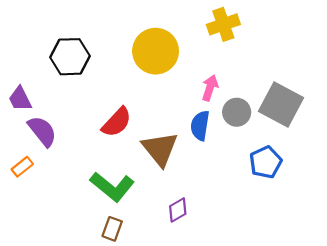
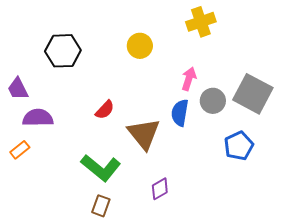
yellow circle: (156, 51) -> (140, 46), size x0.6
red semicircle: (117, 122) -> (105, 110), size x0.7
purple semicircle: (42, 131) -> (38, 118), turned -52

